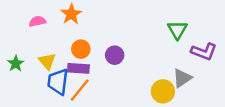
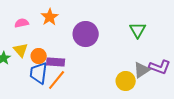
orange circle: (81, 49) -> (39, 56), moved
purple L-shape: (204, 52) -> (160, 67), moved
purple circle: (115, 55) -> (86, 34), moved, size x1.6
yellow triangle: (47, 61) -> (21, 50), moved

